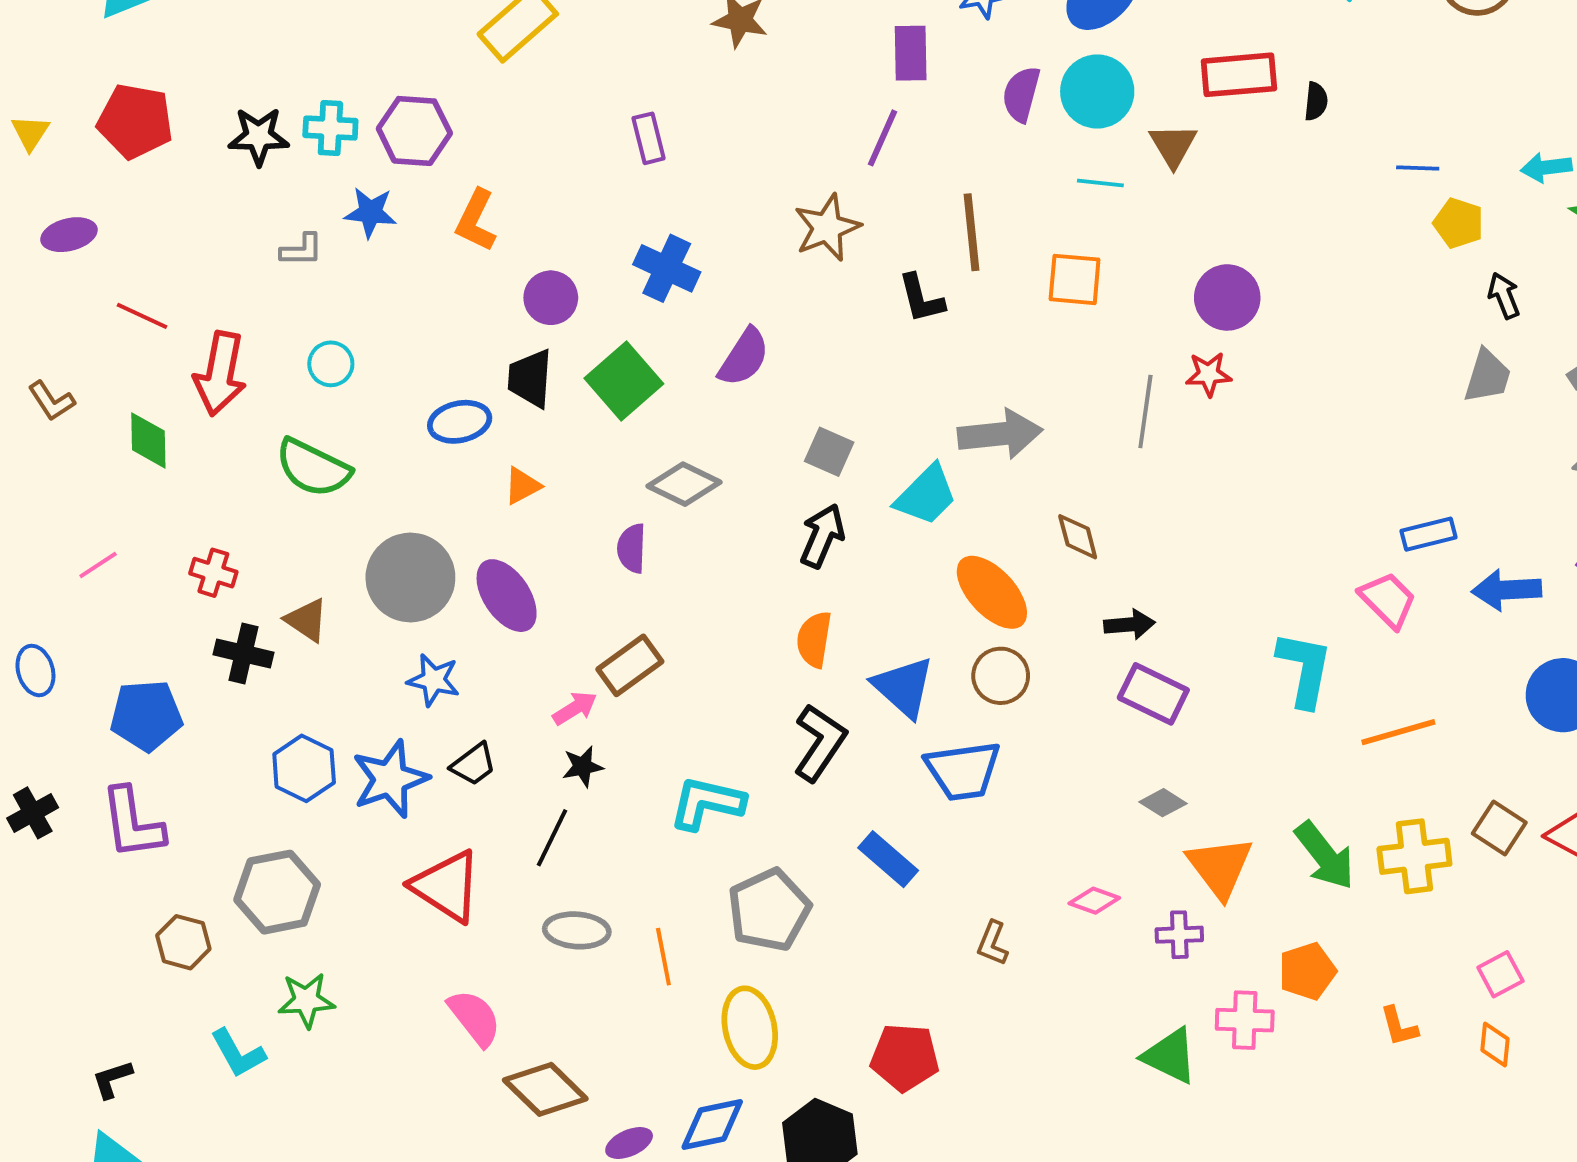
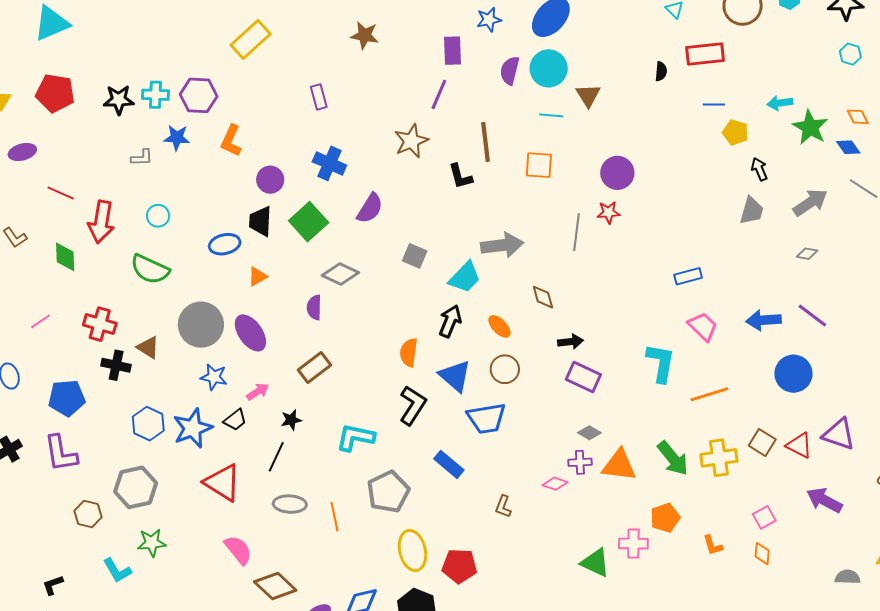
red rectangle: (1239, 75) -> (705, 54), moved
blue rectangle: (1428, 534) -> (688, 276), moved
black arrow: (822, 536) -> (450, 321), moved
red cross: (213, 573) -> (100, 324), size x1.4
orange ellipse: (992, 592) -> (500, 326), size x0.6
pink arrow: (575, 708) -> (258, 392), moved
orange triangle: (1220, 867) -> (619, 465), turned -45
purple cross: (1179, 935) -> (580, 462), moved
yellow ellipse: (750, 1028) -> (412, 550), moved

